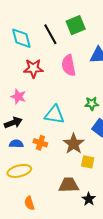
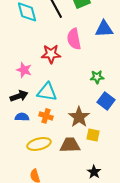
red star: (33, 68) -> (51, 54), moved
cyan triangle: (54, 115) -> (47, 92), moved
yellow ellipse: (19, 171) -> (39, 144), moved
brown trapezoid: (69, 185) -> (70, 145), moved

